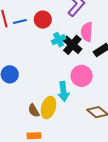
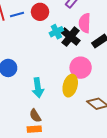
cyan arrow: (63, 91) -> (38, 88), moved
yellow ellipse: (48, 108) -> (70, 86), moved
brown semicircle: (34, 111) -> (35, 116), moved

